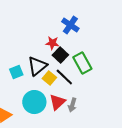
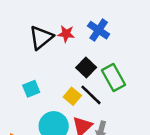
red star: (52, 43) -> (66, 34), moved
black triangle: (37, 66) -> (41, 38), moved

